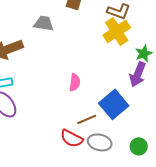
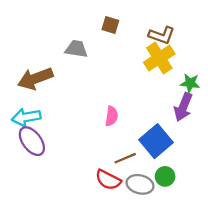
green star: (144, 53) -> (190, 83), turned 30
green circle: (139, 146) -> (165, 176), moved

